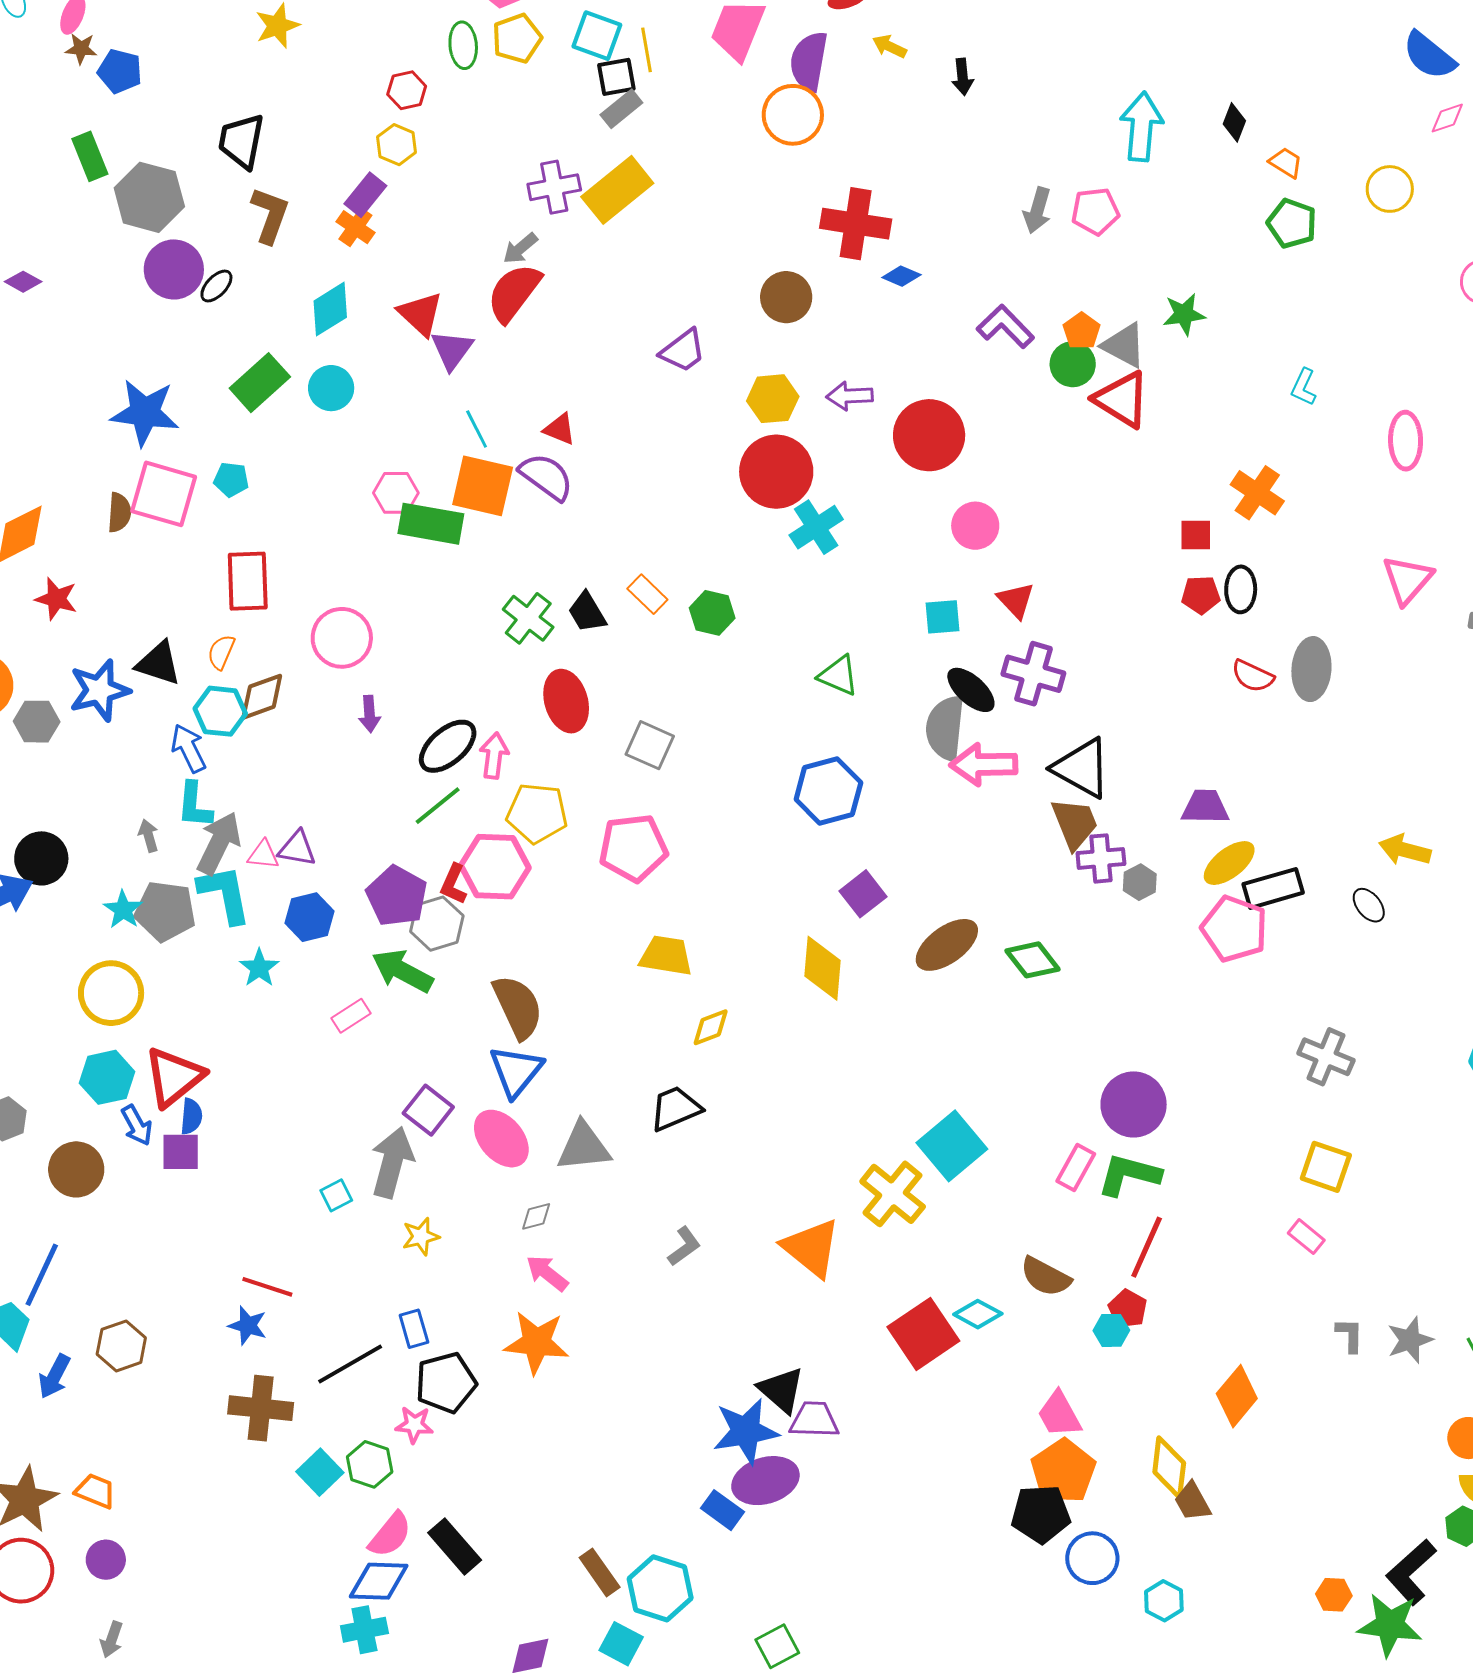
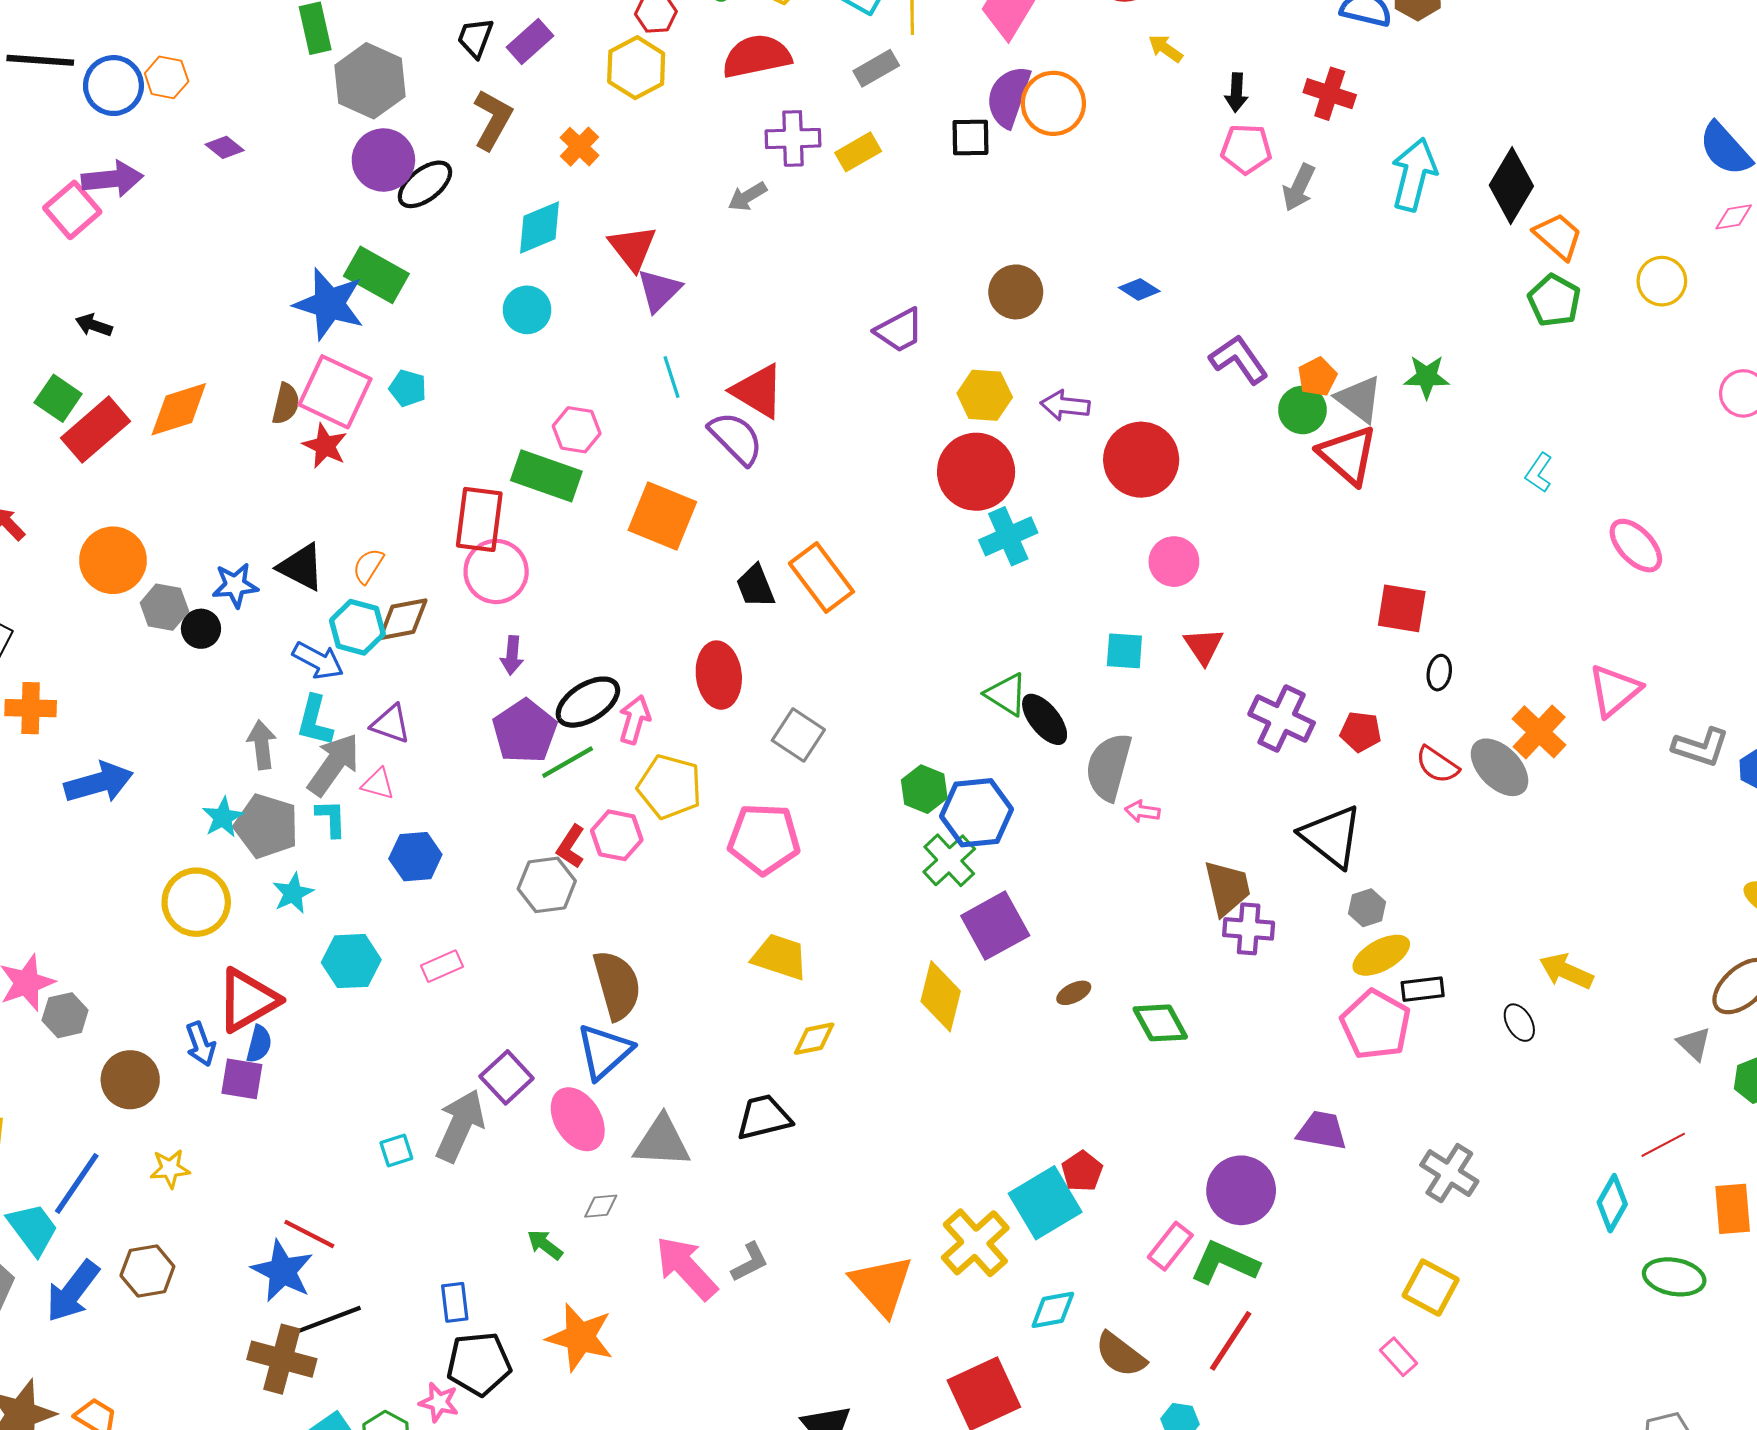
purple semicircle: (809, 61) -> (1009, 97), moved
black square: (616, 77) -> (970, 138), moved
black diamond: (1234, 122) -> (1511, 186), size x1.8
black trapezoid: (241, 141) -> (475, 38), size x0.7
yellow hexagon: (397, 145) -> (636, 68), size x1.4
orange trapezoid: (1286, 163) -> (1558, 236), size x1.4
yellow rectangle: (617, 190) -> (858, 152), size x0.6
purple rectangle: (365, 195) -> (530, 42), moved
gray arrow: (1037, 210) -> (1299, 187), moved
pink pentagon: (1095, 211) -> (1246, 149), moved
red cross: (856, 224) -> (1330, 94), moved, size x0.7
black ellipse: (216, 286) -> (425, 184), size x1.5
red semicircle: (514, 293) -> (757, 56), moved, turned 32
green rectangle: (260, 383) -> (376, 275), moved, turned 62
red triangle: (560, 429) -> (758, 391), size x1.6
pink ellipse: (1406, 441) -> (1636, 546), turned -52
orange square: (483, 486) -> (662, 516), moved
orange cross: (1257, 493) -> (1539, 732), moved
green rectangle: (431, 524) -> (546, 476), moved
red square: (1196, 535) -> (1402, 608), size x1.4
red rectangle: (248, 581) -> (479, 519), moved
black ellipse: (1241, 589) -> (1439, 673), size x0.7
orange rectangle: (647, 594) -> (821, 578), size x1.6
red pentagon: (1201, 595) -> (1361, 732), moved
red star: (56, 599) -> (325, 446), moved
green hexagon: (712, 613) -> (924, 789), moved
green cross: (528, 618) -> (949, 860), moved
gray ellipse: (1311, 669) -> (1500, 767), turned -58
purple cross: (1033, 674) -> (1282, 719), moved
blue star: (99, 690) -> (235, 585), size x0.7
black ellipse: (971, 690) -> (1045, 719), moved
blue arrow: (189, 748) -> (318, 661), turned 135
pink arrow: (984, 765) -> (1142, 811), size x0.5
black triangle: (1082, 768) -> (1331, 836), moved
purple trapezoid: (1205, 807) -> (1322, 1130), moved
gray arrow: (149, 836) -> (262, 745), size x1.4
purple triangle: (297, 849) -> (391, 724), moved
black circle: (41, 858) -> (201, 629), moved, size x0.7
pink hexagon: (495, 867) -> (617, 835), size x0.7
gray hexagon: (1140, 882) -> (1367, 908), moved
black rectangle: (1273, 888) -> (1423, 989), size x0.7
cyan L-shape: (225, 894) -> (331, 818), size x0.6
purple square: (863, 894) -> (995, 926), size x1.4
purple pentagon: (397, 896) -> (525, 731), moved
brown ellipse: (947, 945) -> (1074, 993), size x0.5
cyan star: (259, 968) -> (293, 893), moved
green arrow: (402, 971) -> (545, 1245), moved, size x0.6
cyan hexagon: (107, 1077) -> (351, 961), moved
yellow star: (421, 1236) -> (170, 1169), moved
pink arrow: (547, 1273) -> (686, 1268), moved, size x1.5
red pentagon: (1128, 1309) -> (1082, 1171), moved
cyan diamond: (978, 1314) -> (1053, 1310), moved, turned -48
blue star: (248, 1326) -> (282, 1271), size x1.5
black line: (350, 1364) -> (325, 1321), moved
blue arrow: (54, 1376) -> (73, 1291), size x1.4

